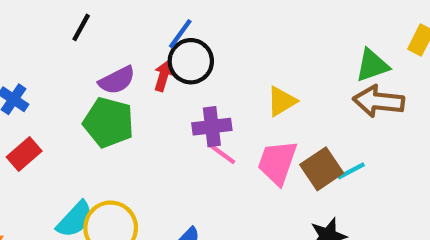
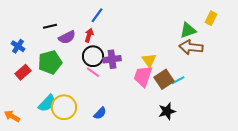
black line: (81, 27) -> (50, 26), moved, turned 48
black circle: (191, 61) -> (93, 56), moved
yellow triangle: (282, 101) -> (149, 60), moved, turned -35
green pentagon: (109, 122) -> (50, 62), moved, turned -30
pink line: (222, 154) -> (93, 72), moved

